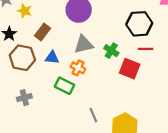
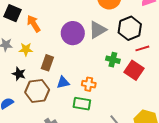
gray triangle: (84, 44) -> (98, 30), moved
red square: (130, 69) -> (134, 70), turned 30

